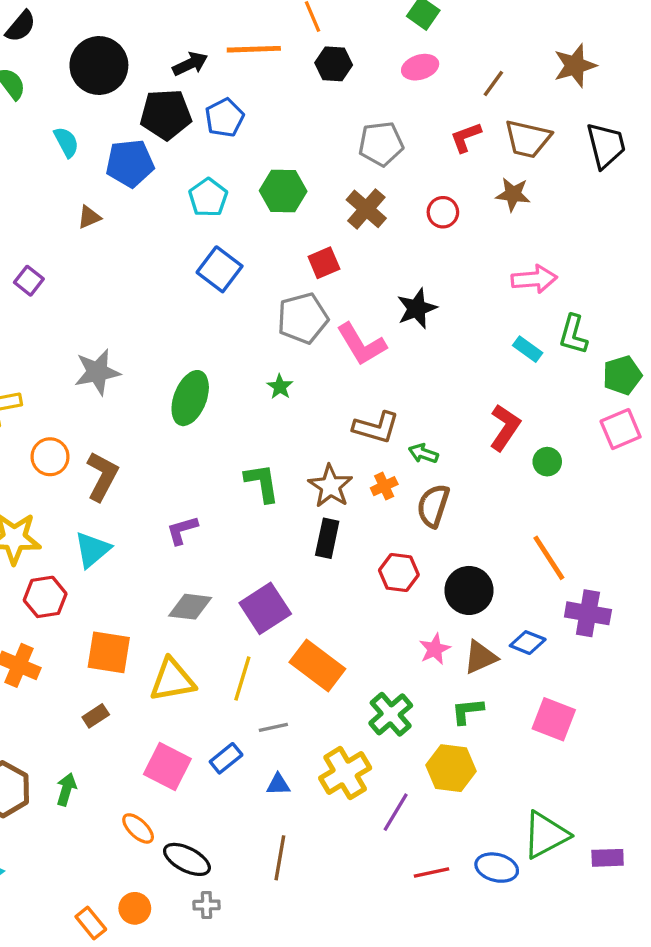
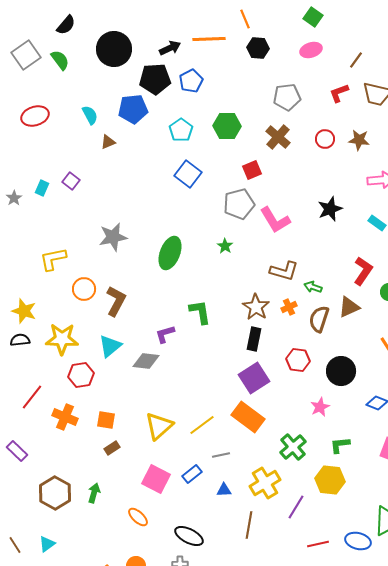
cyan semicircle: (66, 142) -> (90, 115), moved
brown star: (513, 194) -> (359, 140), moved
black star: (417, 308) -> (330, 209), moved
green L-shape: (262, 483) -> (200, 312), moved
gray diamond: (190, 607) -> (146, 361), moved
purple square: (265, 608) -> (254, 378), moved
orange square: (109, 652) -> (106, 420), moved, size x0.7
brown triangle: (480, 657) -> (349, 307), moved
yellow line: (242, 678) -> (202, 425), turned 36
yellow triangle: (172, 680) -> (159, 426), turned -32
brown line: (280, 858) -> (249, 525), moved
black ellipse: (187, 859) -> (189, 536), moved

